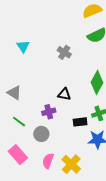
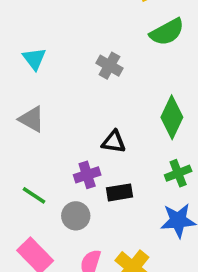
gray triangle: (14, 93) -> (32, 119), moved
black rectangle: (80, 122) -> (119, 192), moved

